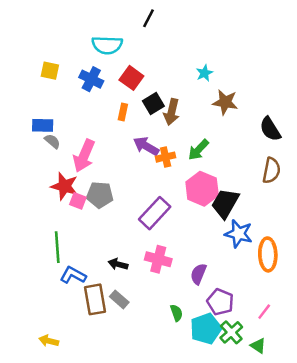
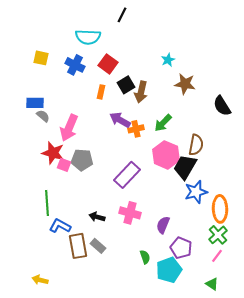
brown semicircle: (271, 170) -> (196, 145), moved
blue star: (239, 234) -> (196, 192), turned -30
green cross: (231, 332) -> (218, 235), moved

